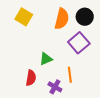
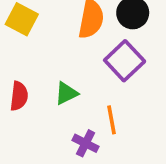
red semicircle: (31, 78) -> (19, 96), moved

